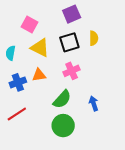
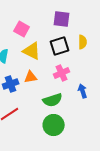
purple square: (72, 14) -> (62, 19), turned 30
green semicircle: (62, 99) -> (53, 100), turned 30
blue arrow: (94, 103) -> (83, 91), moved

